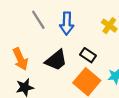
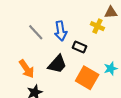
black rectangle: (88, 55) -> (80, 47), moved

